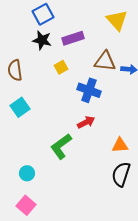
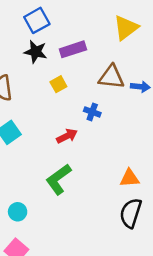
yellow triangle: (117, 20) -> (126, 28), turned 35
blue cross: (89, 90) -> (92, 112), size x0.6
red arrow: (86, 122) -> (67, 136), moved

